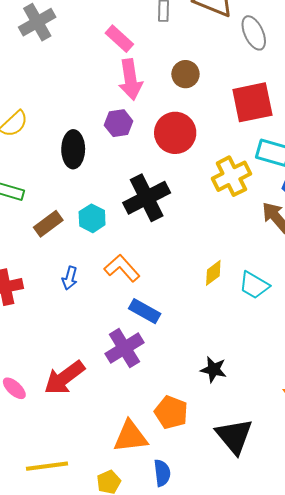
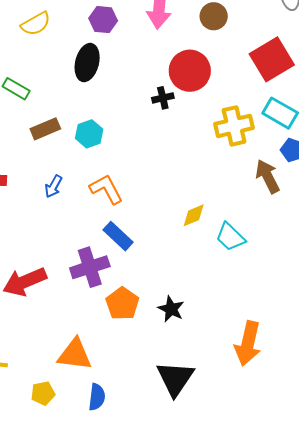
red square: (252, 102) -> (272, 59), turned -33
purple hexagon: (119, 123) -> (103, 20), moved
black cross: (147, 198) -> (163, 98), moved, size x0.5
orange pentagon: (171, 412) -> (122, 304), moved

